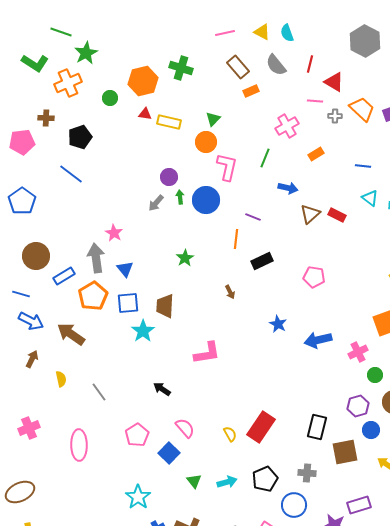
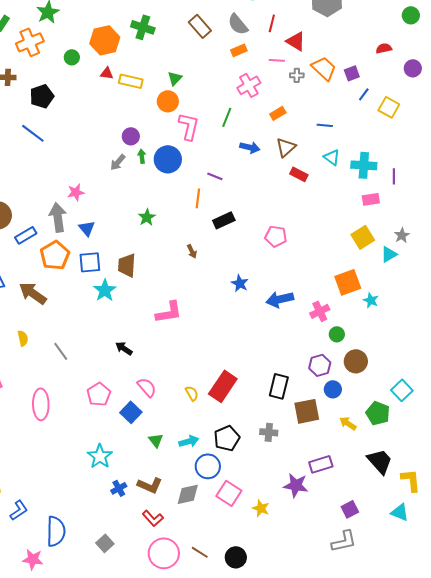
orange rectangle: (251, 91) -> (239, 50), moved
brown triangle: (310, 214) -> (286, 147), moved
pink star: (114, 233) -> (76, 192), turned 30
blue circle: (294, 505) -> (208, 466), moved

